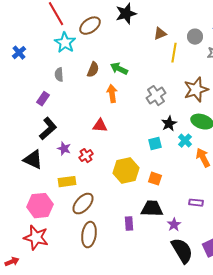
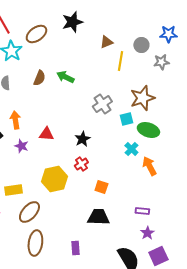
orange arrow: (112, 94) -> (15, 120), moved
black star: (169, 124) -> (82, 139), moved
cyan square: (155, 144) -> (126, 119), moved
purple star: (64, 149) -> (21, 146), moved
red cross: (86, 156) -> (81, 164), moved
yellow hexagon: (126, 171) -> (54, 179), moved
purple rectangle: (129, 224) -> (75, 248), moved
purple star: (174, 225) -> (147, 233), moved

